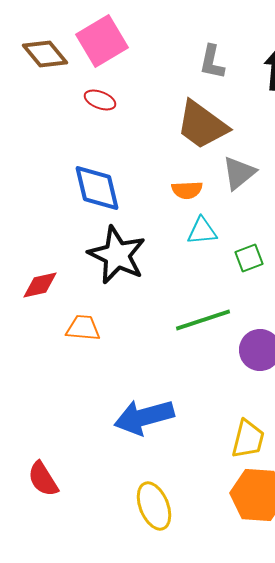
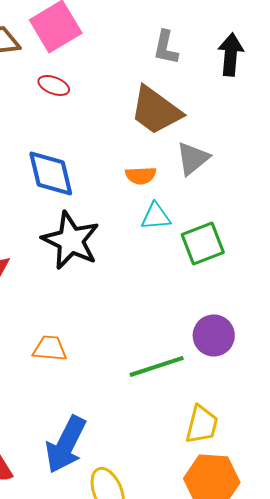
green square: (249, 258) -> (203, 243), size x1.5
green line: (203, 320) -> (157, 366), moved
orange trapezoid: (83, 328) -> (50, 348), moved
blue arrow: (144, 417) -> (66, 444), moved, turned -48

